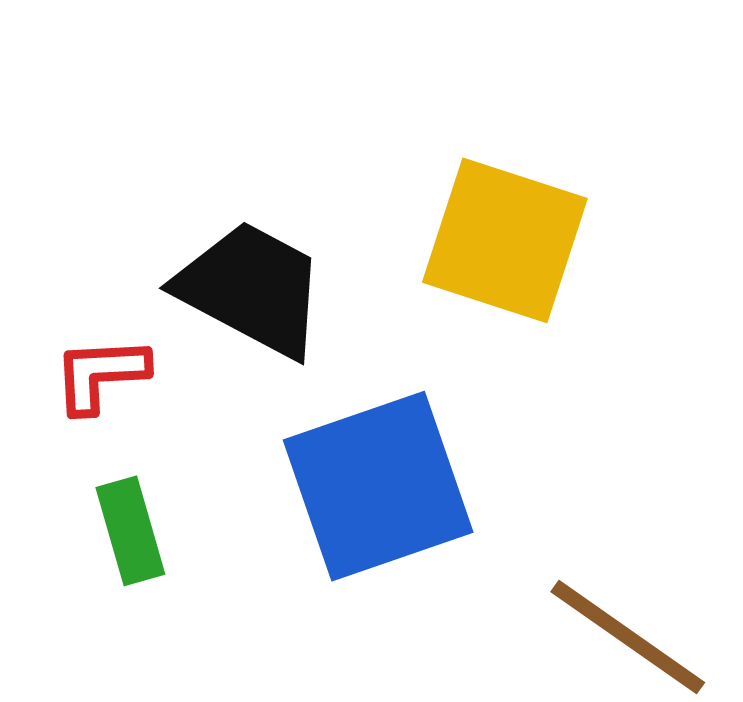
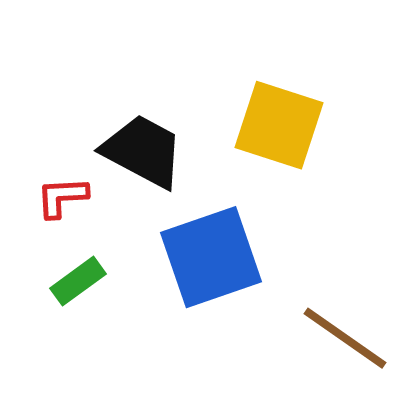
green rectangle: (130, 531) -> (78, 281), turned 70

